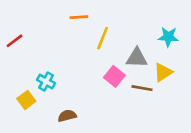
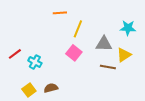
red line: (14, 41) -> (15, 54), moved
pink square: (114, 76) -> (74, 53), moved
yellow square: (26, 100) -> (29, 90), moved

